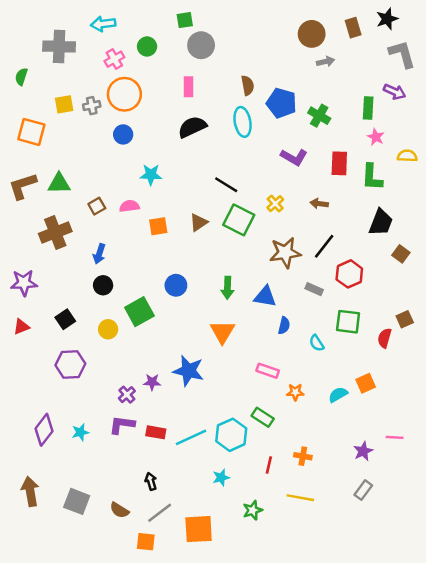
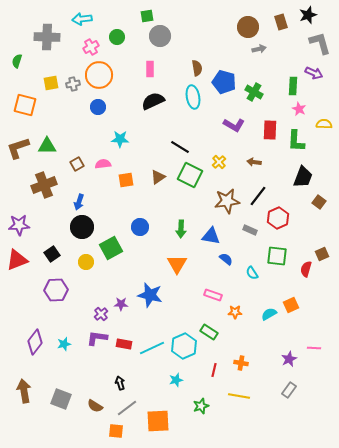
black circle: (103, 285) -> (82, 227), size x1.5
blue semicircle: (284, 325) -> (226, 259), turned -64
red triangle: (21, 327) -> (17, 260), size x1.6

